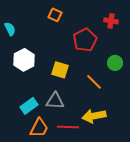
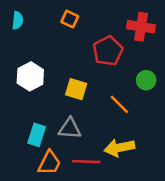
red cross: (111, 21) -> (141, 27), size x1.5
cyan semicircle: (10, 29) -> (18, 20), moved, turned 32
cyan rectangle: (29, 106) -> (37, 135), turned -36

